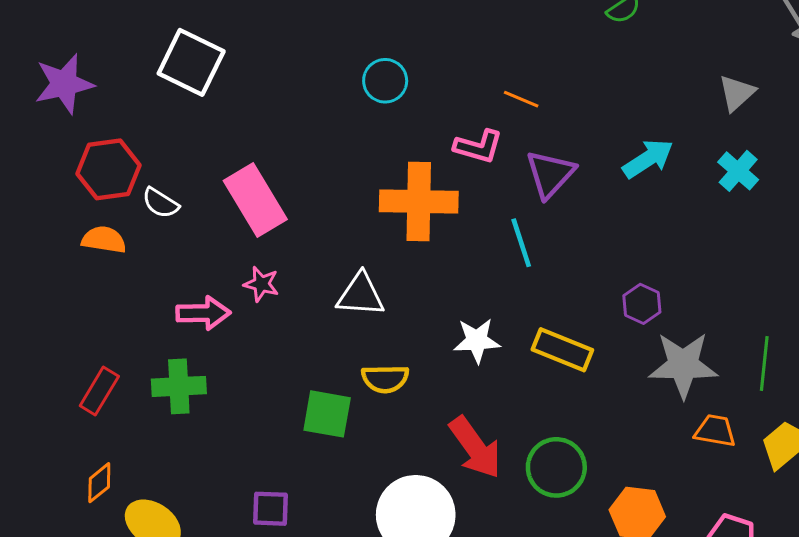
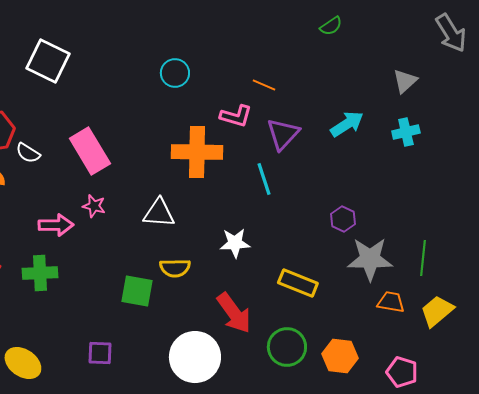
cyan cross: (738, 171) -> (406, 132), turned 36
yellow rectangle: (562, 350) -> (298, 283), moved
green circle: (556, 467) -> (287, 347), moved

